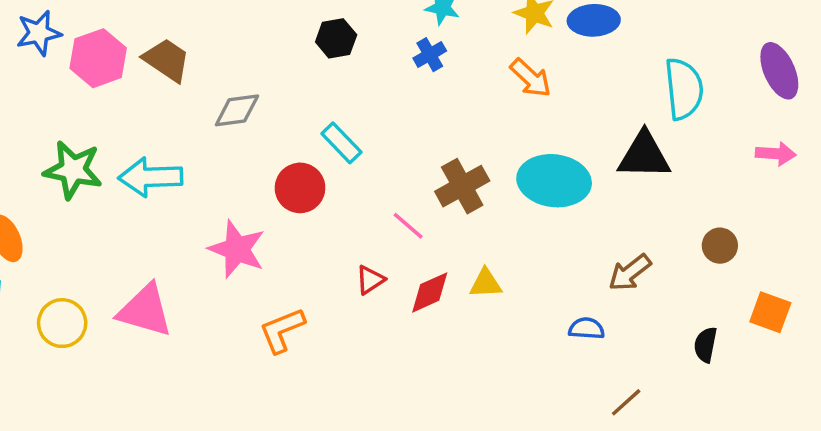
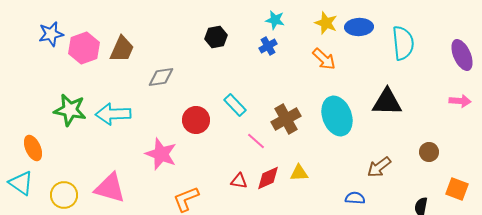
brown trapezoid: (167, 60) -> (122, 49), turned 80
cyan semicircle: (684, 89) -> (403, 43), moved
cyan rectangle: (341, 143) -> (235, 105), moved
cyan ellipse: (554, 181) -> (337, 116), turned 63
red triangle: (370, 280) -> (239, 181), moved, turned 42

